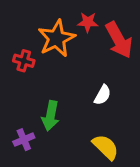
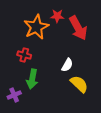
red cross: (24, 61) -> (24, 55), moved
yellow semicircle: (106, 147) -> (79, 84), moved

